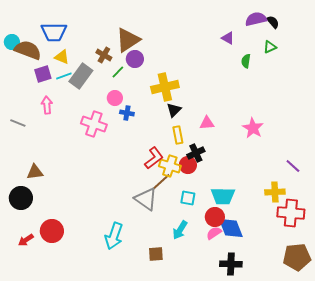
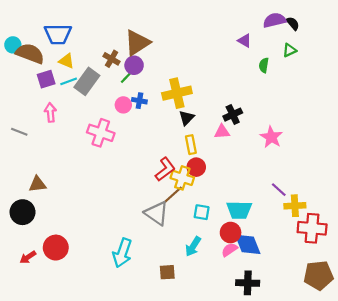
purple circle: (135, 59) -> (134, 65), moved
blue cross: (127, 113) -> (139, 101), moved
black cross: (196, 153) -> (233, 115), moved
red circle: (188, 165) -> (196, 167), moved
purple line: (293, 166) -> (279, 190), moved

